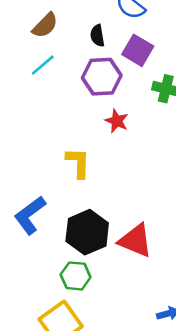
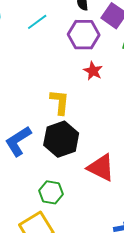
black hexagon: (87, 232) -> (61, 139), moved

